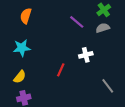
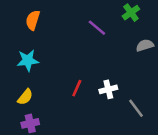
gray semicircle: (103, 28) -> (145, 45), moved
white cross: (86, 55) -> (108, 89), moved

